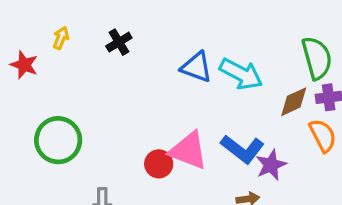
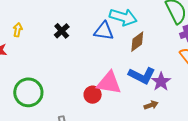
black cross: (119, 42) -> (62, 31), moved
cyan arrow: (241, 74) -> (123, 17), moved
brown diamond: (294, 102) -> (137, 42), moved

